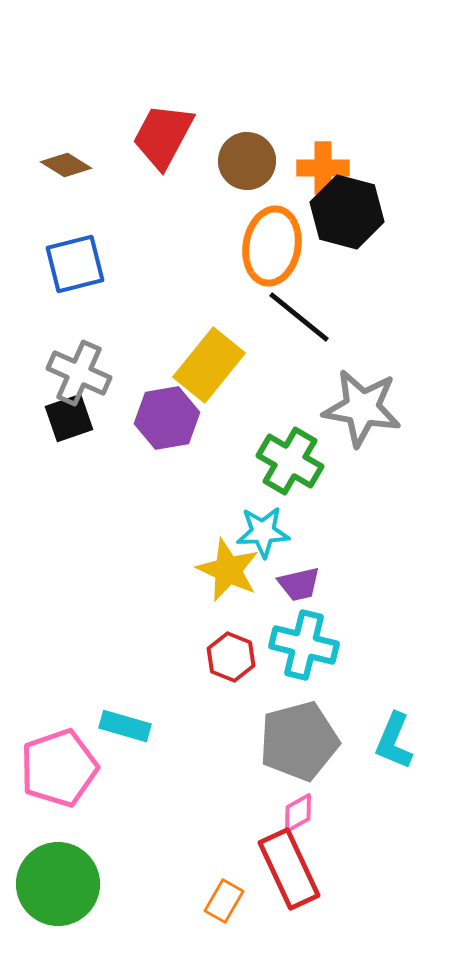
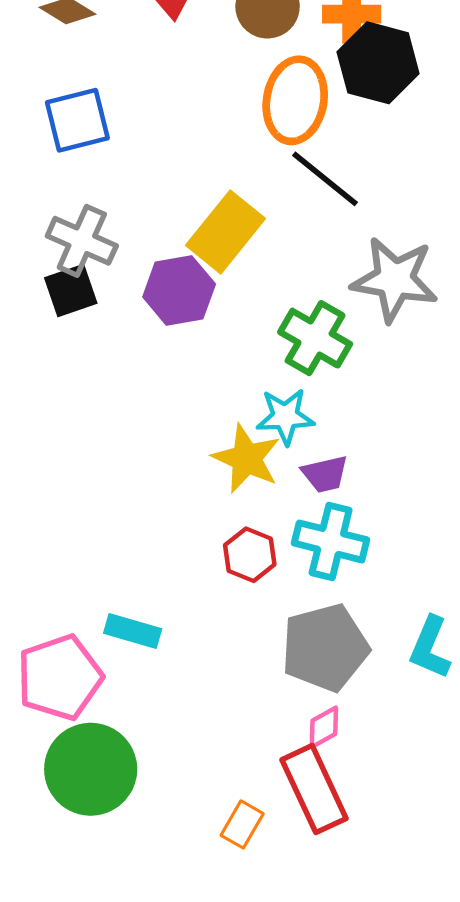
green circle: (58, 884) -> (91, 769), moved

